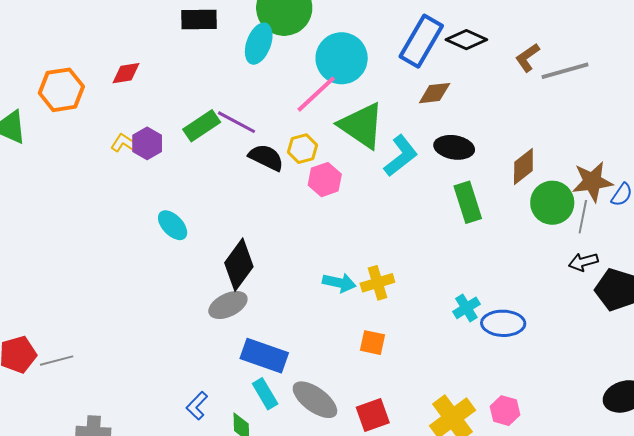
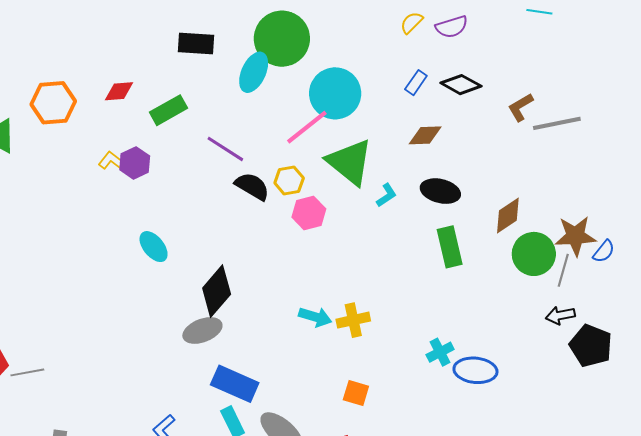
blue rectangle: (421, 41) -> (416, 83), size x0.5
green rectangle: (202, 126) -> (168, 110), moved
cyan L-shape: (401, 156) -> (386, 195), size x0.6
orange square: (372, 343) -> (356, 393), moved

